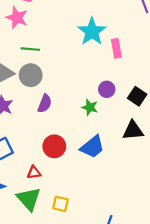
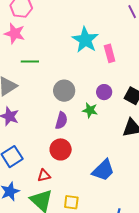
gray circle: (31, 75) -> (64, 91), moved
purple semicircle: (45, 104) -> (61, 120), moved
blue trapezoid: (92, 147) -> (103, 170), moved

